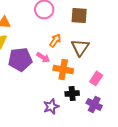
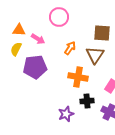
brown square: (79, 15) -> (102, 33), moved
pink arrow: (43, 57) -> (38, 39), moved

